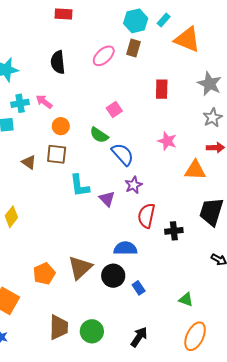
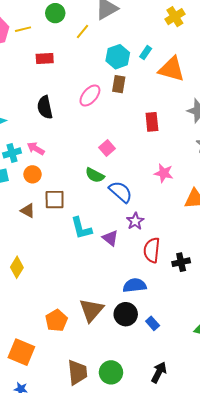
orange circle: (61, 126) -> (32, 174), moved

